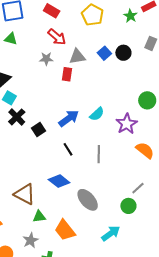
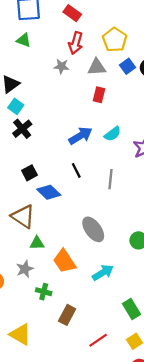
yellow pentagon: (92, 15) -> (115, 40), moved
red arrow: (57, 37) -> (76, 43), turned 60
red rectangle: (67, 74) -> (99, 95), moved
black square: (38, 130) -> (29, 173), moved
blue diamond: (59, 181) -> (49, 192), moved
cyan arrow: (111, 233) -> (103, 273), moved

